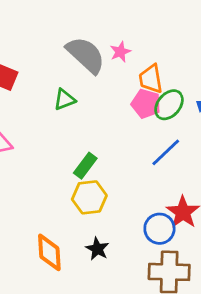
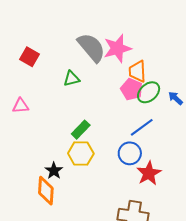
pink star: (120, 52) -> (117, 48), size x1.8
blue circle: (159, 229) -> (130, 153), moved
black star: (97, 249) -> (54, 171), moved

